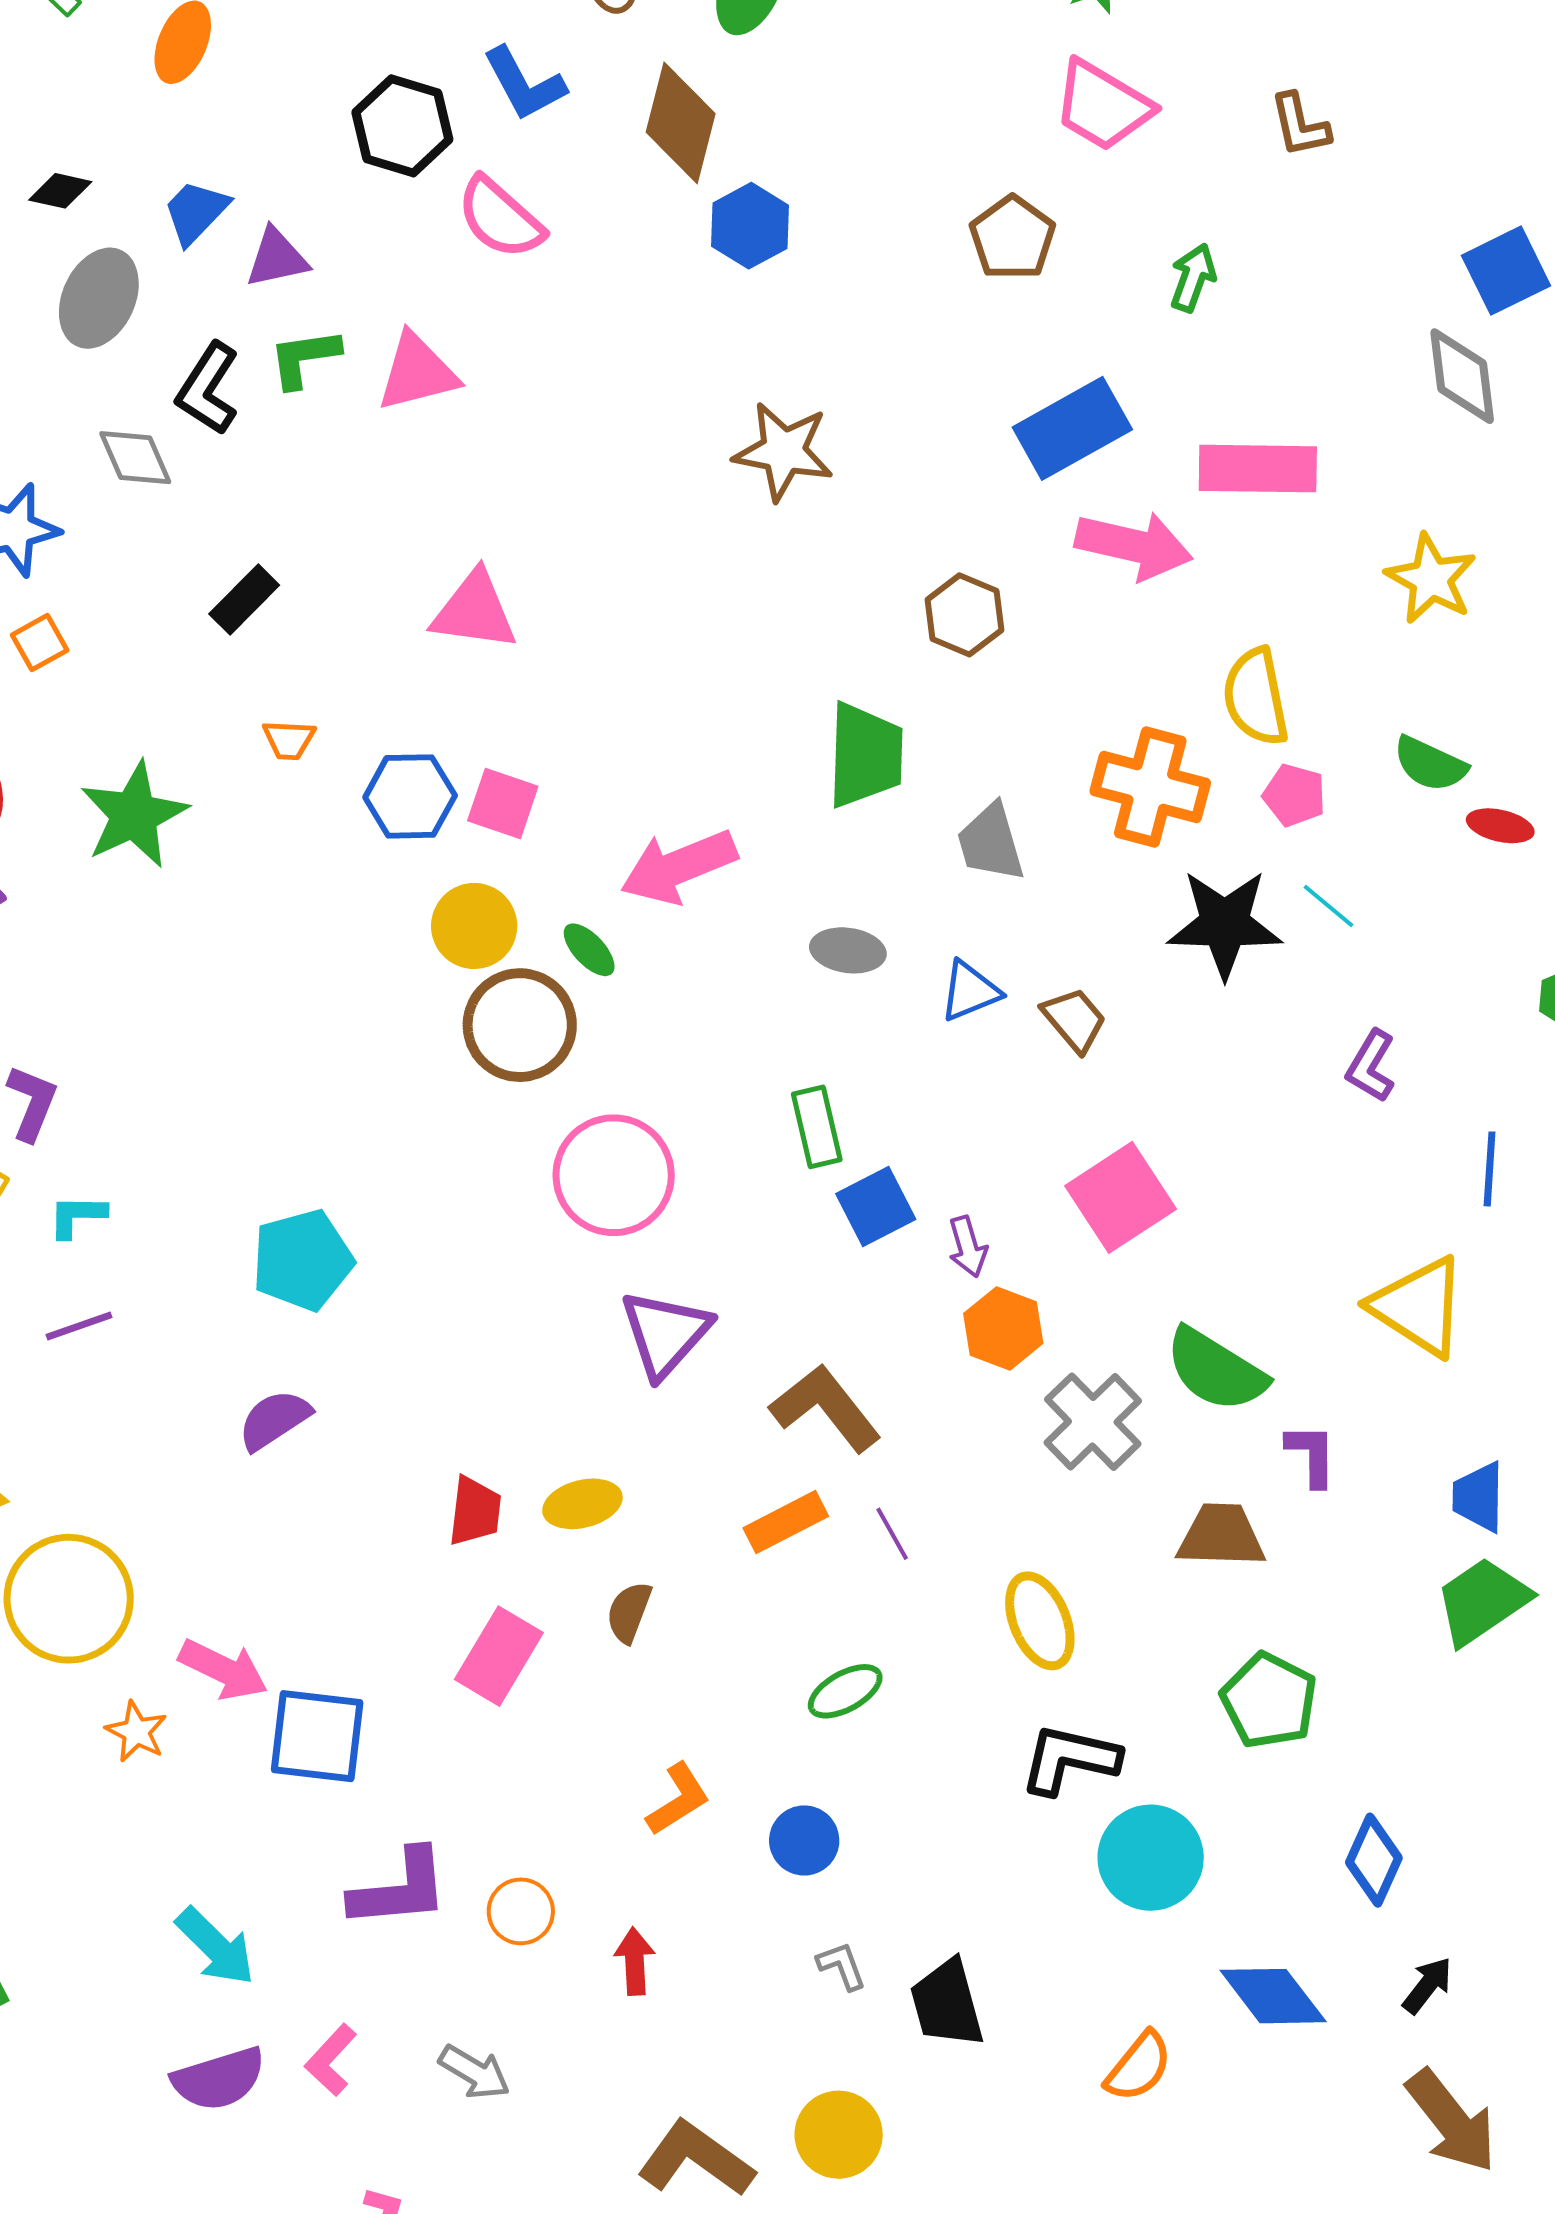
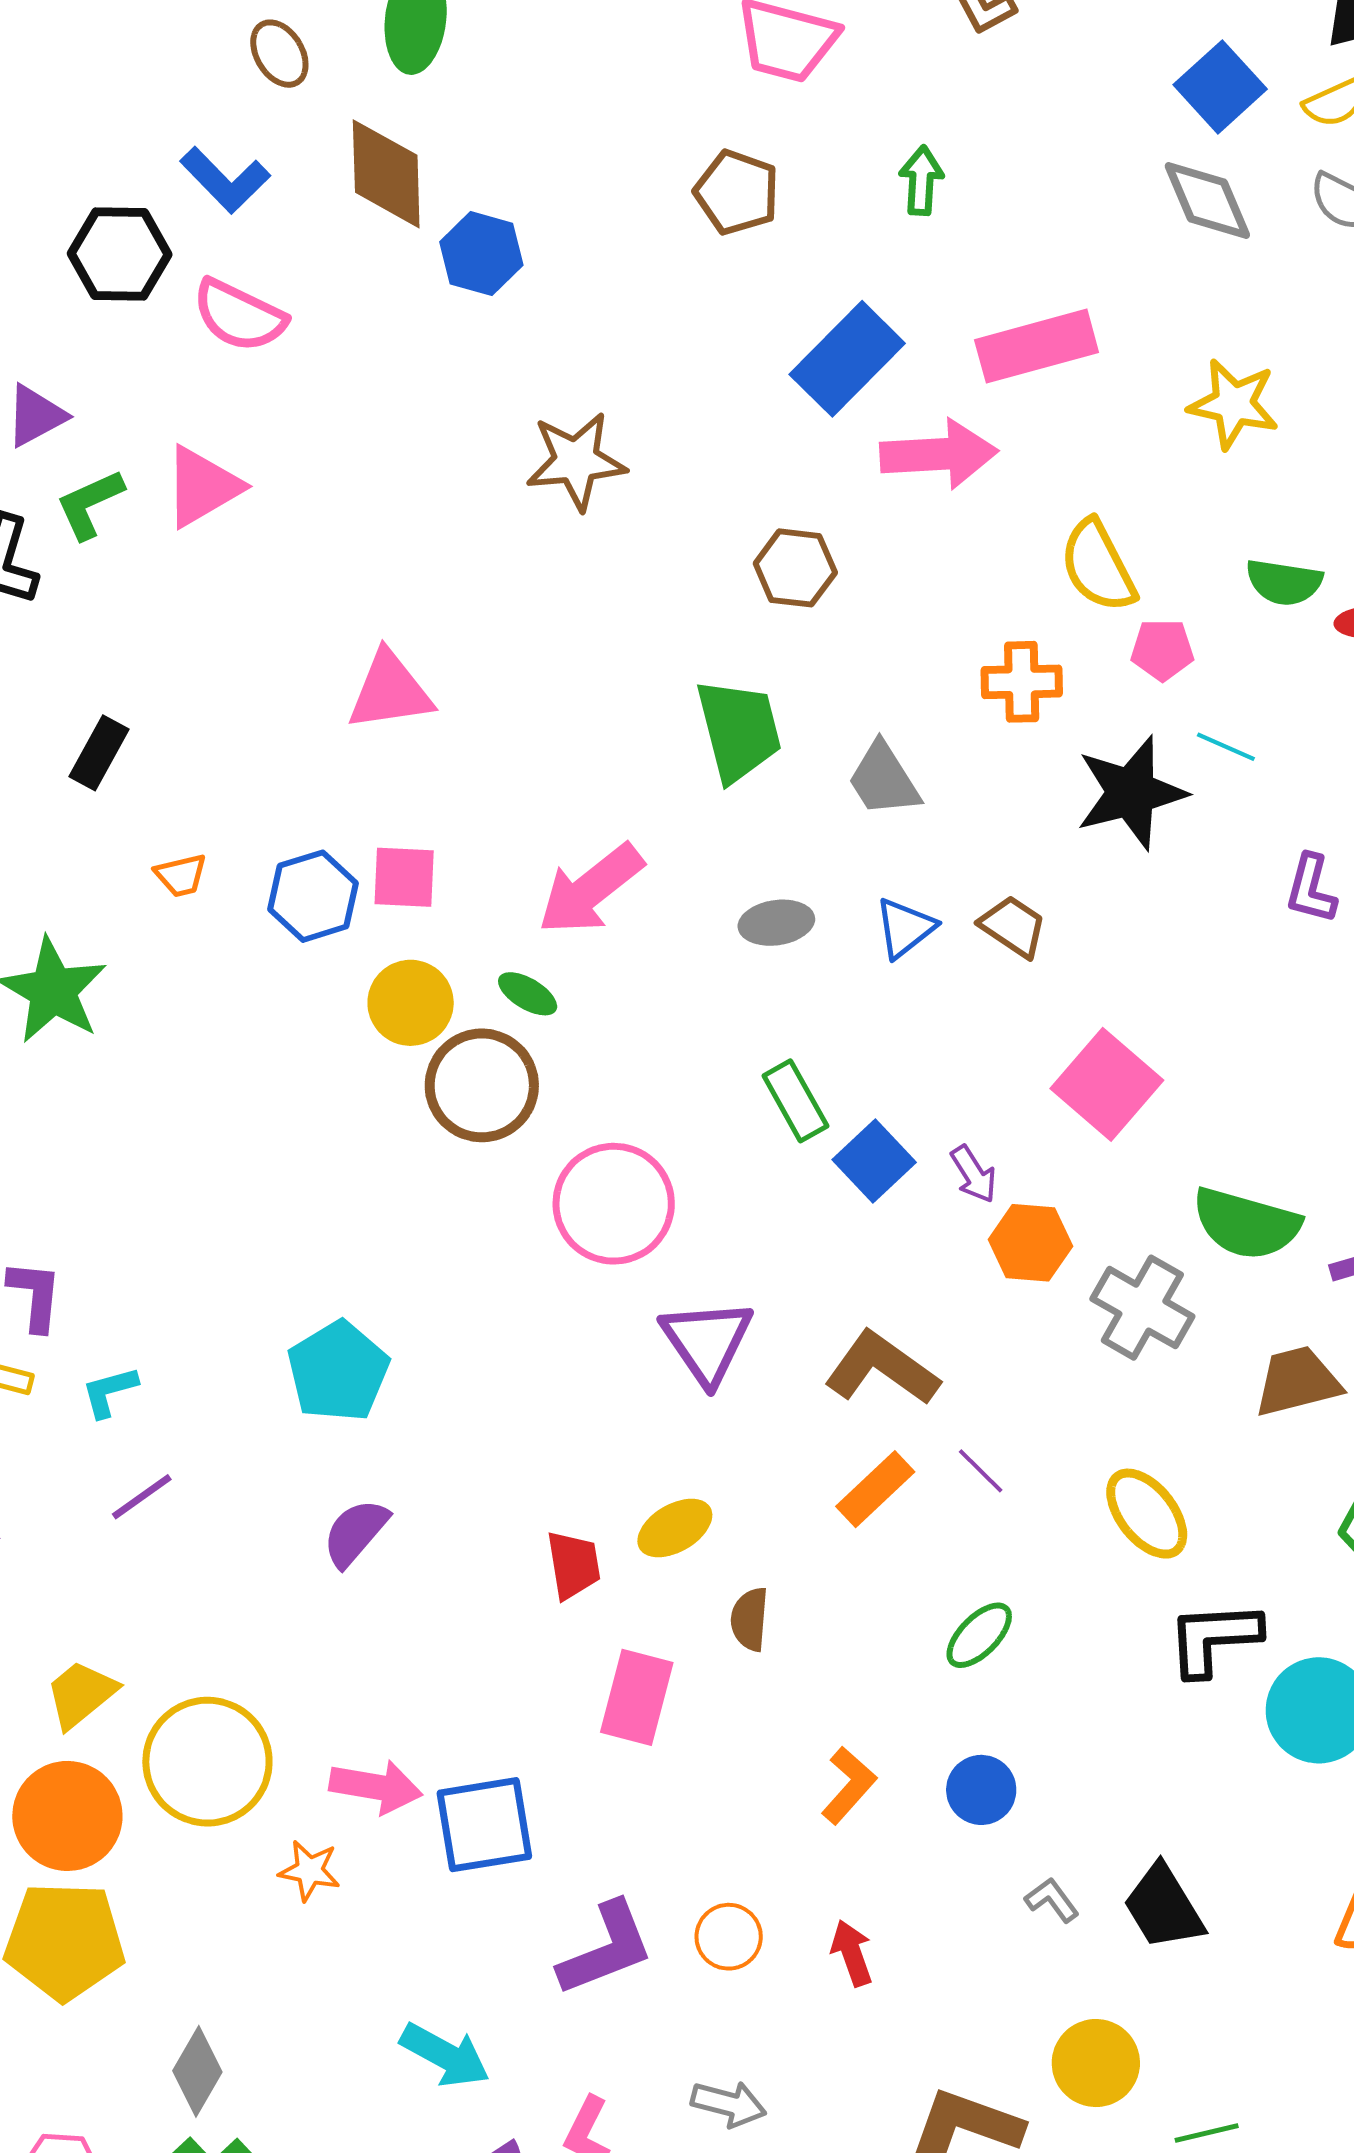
pink triangle: (474, 611) -> (390, 691), moved
orange cross: (1150, 787) -> (1022, 682), size x0.7

